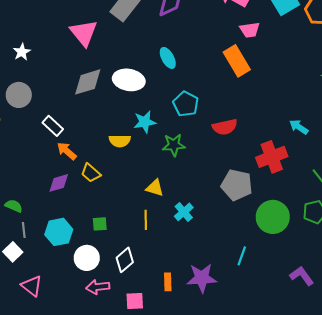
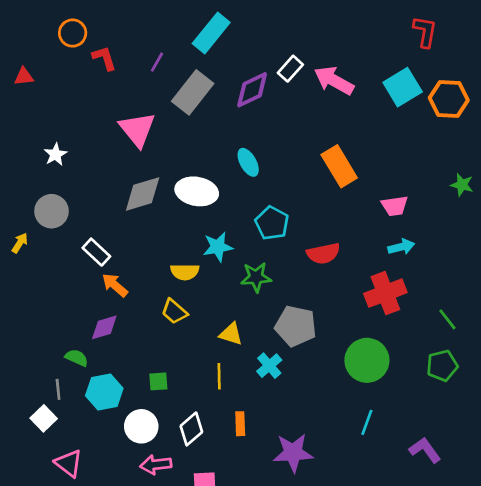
pink trapezoid: (250, 30) -> (395, 206), moved
cyan arrow: (299, 127) -> (401, 247), moved, turned 132
yellow trapezoid: (91, 173) -> (174, 312), moved
gray pentagon: (237, 185) -> (296, 326), moved
green semicircle: (14, 206) -> (77, 358), moved
green circle: (273, 217) -> (367, 360), moved
cyan line: (242, 256) -> (367, 422), moved
orange rectangle: (168, 282) -> (240, 424), moved

